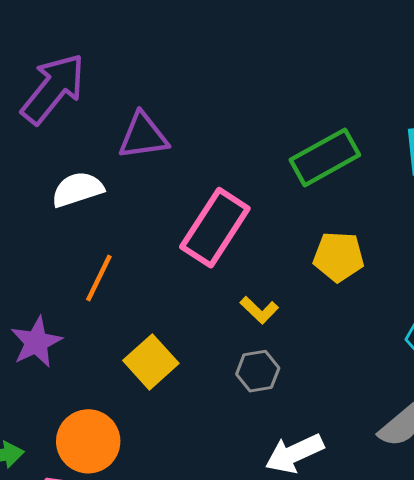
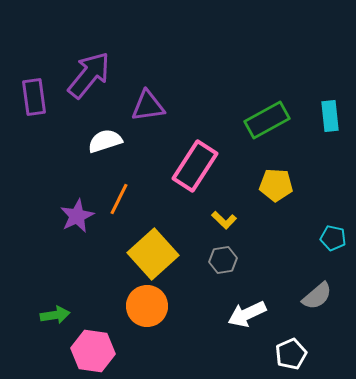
purple star: (36, 342) -> (77, 216), moved
yellow square: (151, 362) -> (153, 254), size x1.4
orange circle: (88, 441) -> (147, 306), moved

